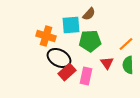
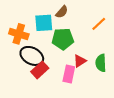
orange line: (126, 44) -> (99, 24), moved
red triangle: (107, 63) -> (80, 61), turned 32
pink rectangle: (86, 76) -> (69, 74), moved

